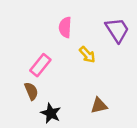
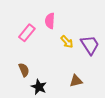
purple trapezoid: (117, 30) -> (90, 45), moved
pink rectangle: (40, 65) -> (27, 33), moved

